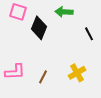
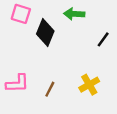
black line: (89, 34) -> (103, 39), turned 64

